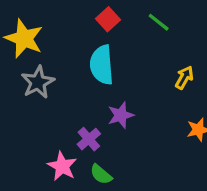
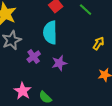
purple cross: (89, 139) -> (34, 57), moved

